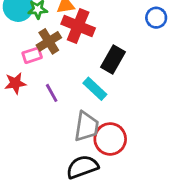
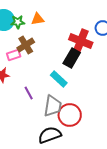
red cross: (78, 26) -> (81, 41), moved
purple line: (52, 93) -> (29, 93), moved

